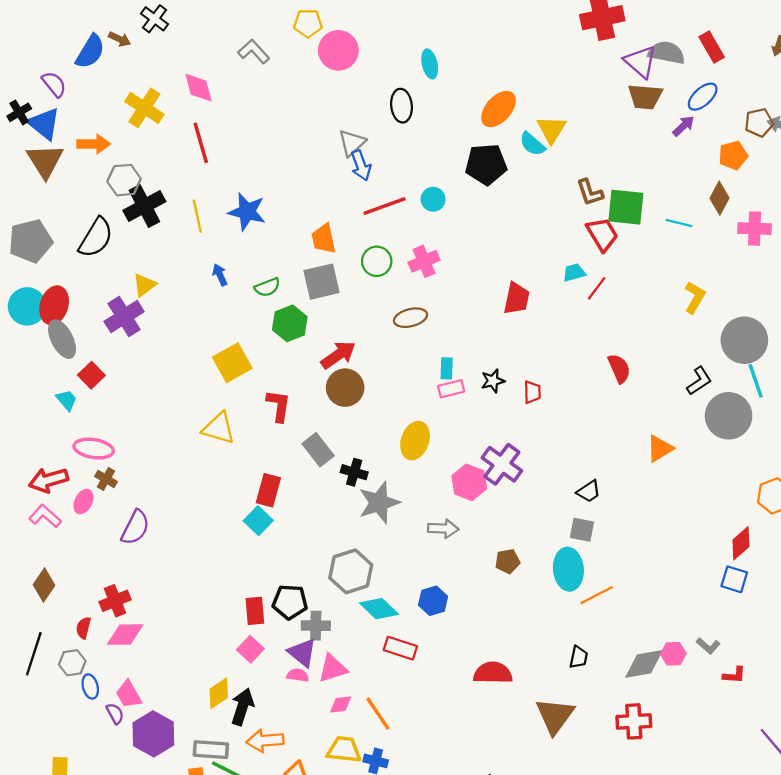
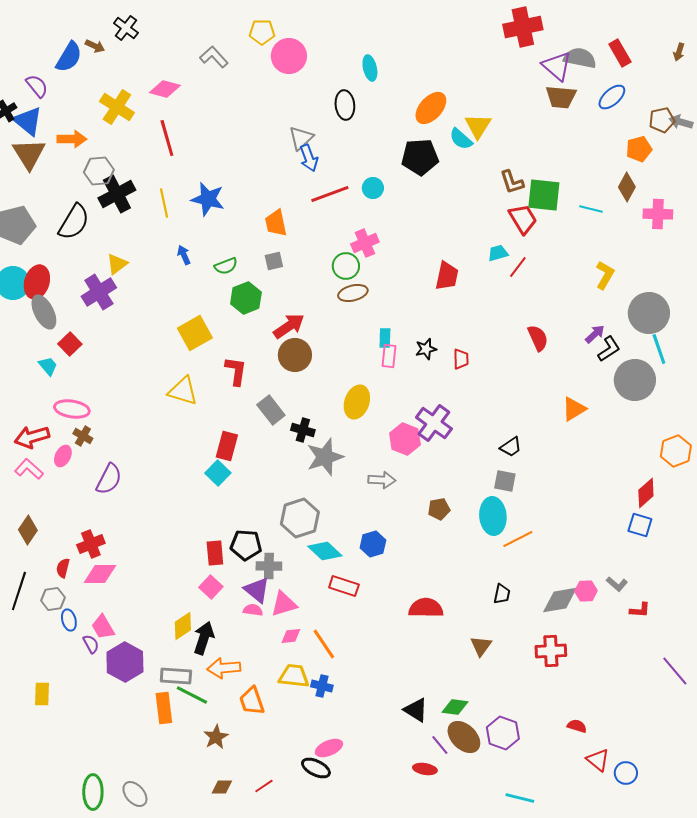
pink diamond: (198, 88) -> (165, 89), turned -60
purple arrow: (683, 126) -> (595, 334), moved
green circle: (377, 261) -> (346, 266), moved
gray square: (321, 282) -> (274, 261), size x0.6
pink rectangle: (451, 389) -> (389, 356), turned -70
brown triangle: (555, 716) -> (481, 646), size x0.6

